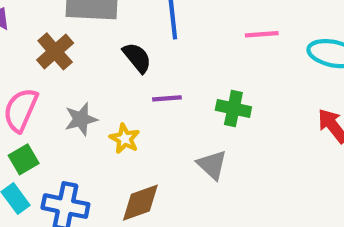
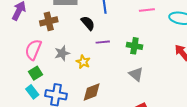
brown cross: (55, 51) -> (49, 21), turned 30
gray triangle: (212, 165) -> (136, 74), moved

